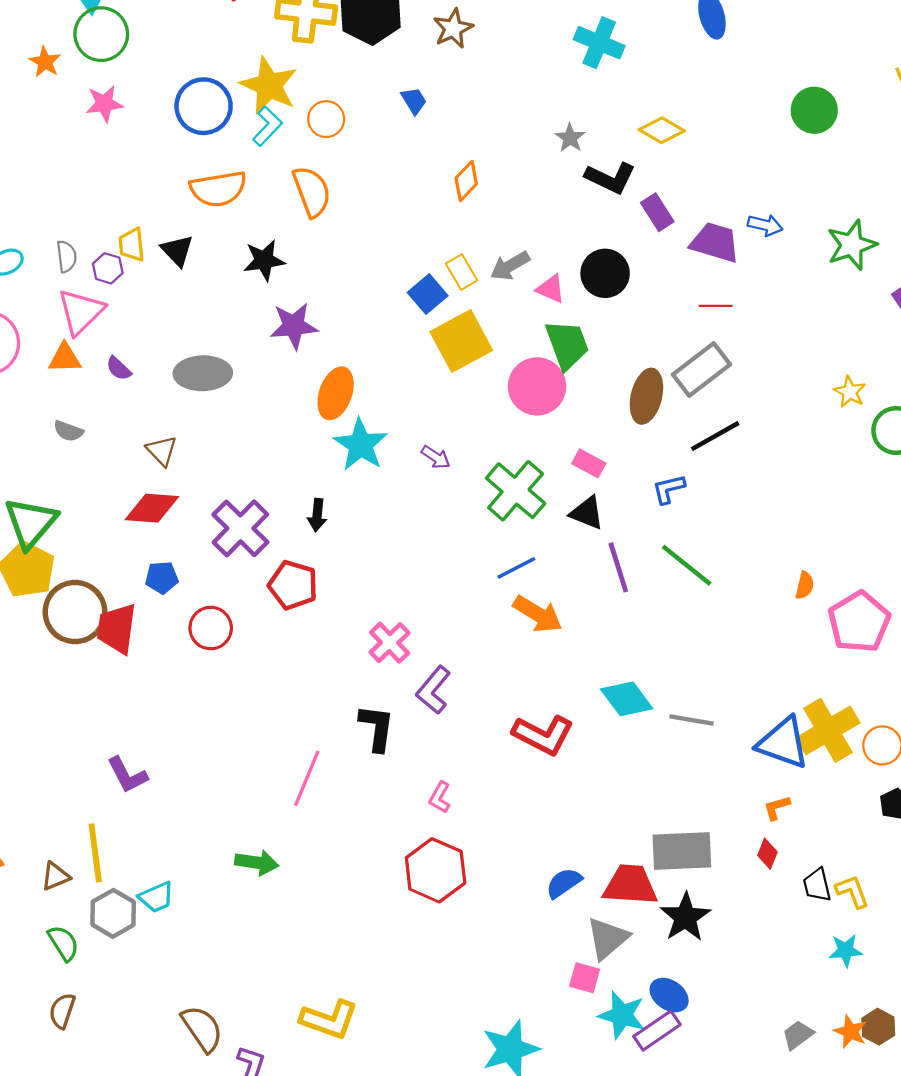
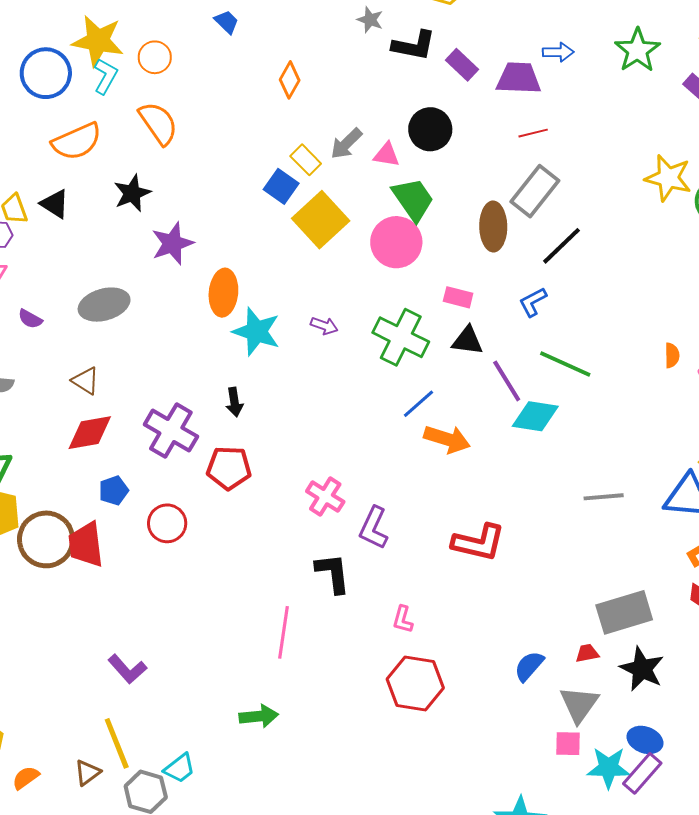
yellow star: (850, 392) -> (668, 178), size x1.6
cyan diamond: (627, 699) -> (535, 416), moved, turned -30
red trapezoid: (630, 885) -> (587, 653), size x0.5

